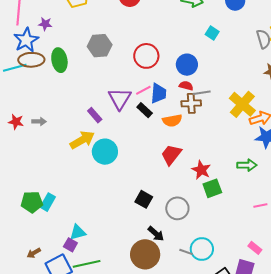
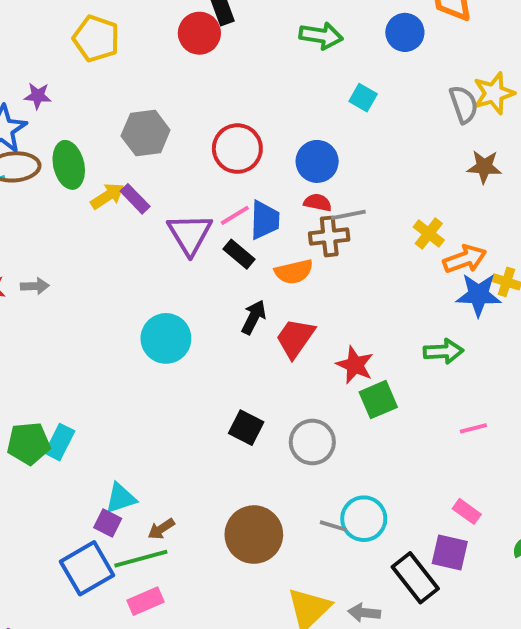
yellow cross: (242, 104) -> (429, 234), size x0.6
purple rectangle: (95, 115) -> (135, 199), moved
yellow arrow: (82, 140) -> (107, 196), moved, size x0.7
black arrow: (156, 234) -> (254, 317), moved, turned -102
brown arrow: (34, 253) -> (161, 529), moved

